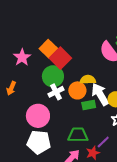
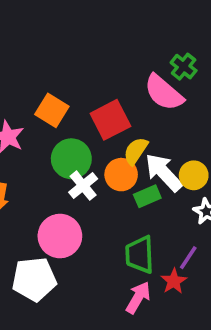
red square: (60, 58) -> (110, 120), moved, turned 30
yellow semicircle: (88, 80) -> (136, 151), turned -42
green trapezoid: (78, 135) -> (140, 255), turned -80
white pentagon: (39, 142) -> (34, 279), moved

